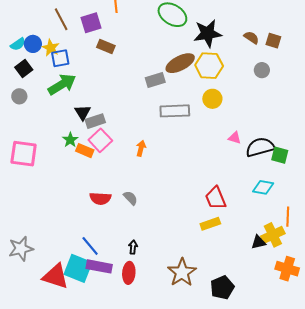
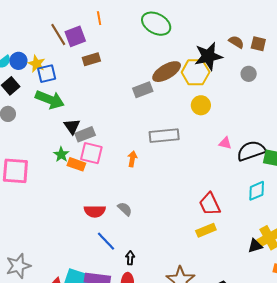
brown line: (61, 19) -> (58, 34), moved
black star: (208, 33) -> (208, 56), moved
brown rectangle: (106, 46) -> (91, 59), turned -36
green arrow: (62, 84) -> (50, 100), turned 56
gray rectangle: (175, 111) -> (164, 136), moved
pink square: (100, 140) -> (91, 153), turned -30
cyan diamond: (263, 187) -> (257, 191), turned -30
blue line: (90, 246) -> (106, 241), moved

